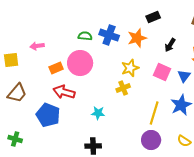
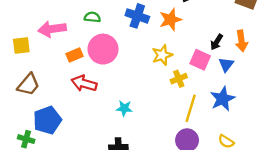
green semicircle: (85, 36) -> (92, 17), moved
black arrow: (170, 45) -> (217, 42), moved
pink arrow: (37, 46) -> (52, 29), size x1.6
yellow cross: (123, 88) -> (179, 79), moved
blue pentagon: (48, 115) -> (47, 120), moved, turned 30

